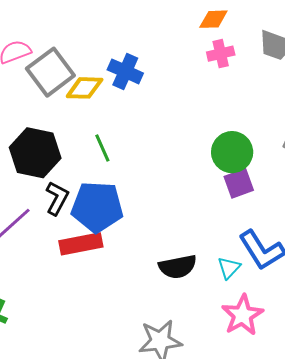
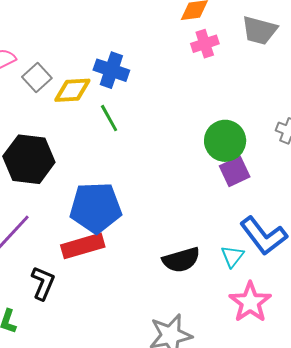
gray square: (50, 72) -> (37, 78), size x0.6
green line: (102, 148) -> (109, 118), moved
black L-shape: (57, 198) -> (43, 283), moved

